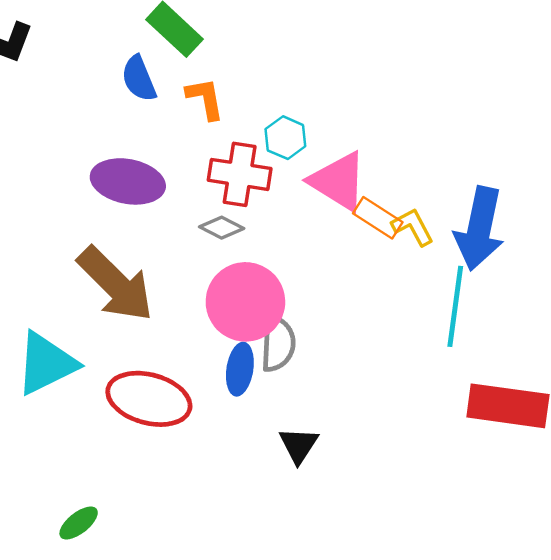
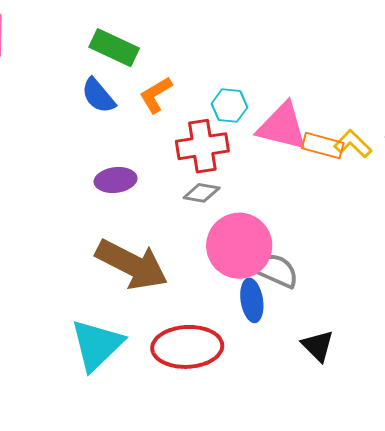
orange L-shape: (205, 99) -> (156, 95), turned -93
purple ellipse: (128, 181) -> (116, 180), size x0.7
gray semicircle: (278, 343) -> (275, 270), turned -51

